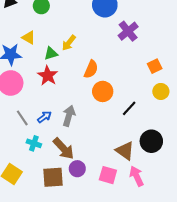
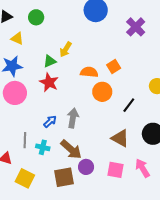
purple cross: (128, 31) -> (136, 27), moved
yellow triangle: (29, 38) -> (17, 38), moved
orange square: (155, 66) -> (114, 66), moved
orange semicircle: (91, 69) -> (89, 72), turned -102
gray line: (22, 118) -> (25, 140), moved, turned 42
brown triangle: (125, 151) -> (120, 138), moved

